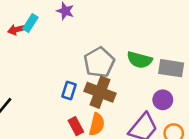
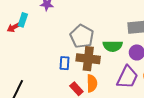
green semicircle: (140, 60) -> (113, 46), moved

